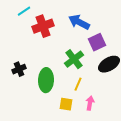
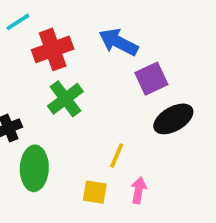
green cross: (74, 59) -> (65, 99), moved
green ellipse: (46, 80) -> (34, 168), moved

